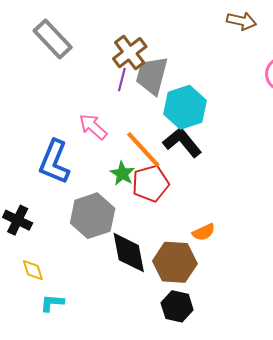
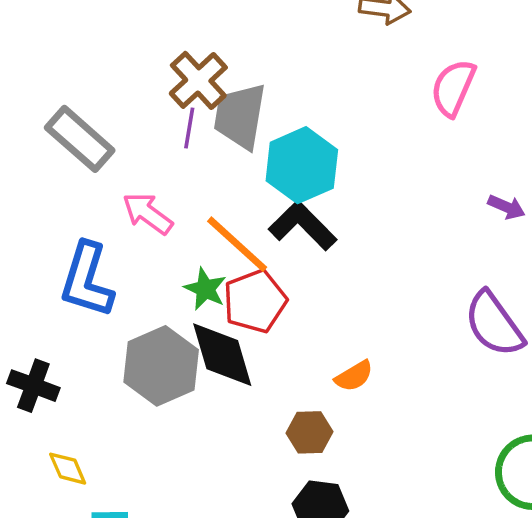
gray rectangle: (53, 39) -> (80, 139), moved
black diamond: (129, 253) -> (222, 355), moved
brown hexagon: (175, 262) -> (309, 432), size x0.6

